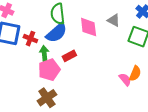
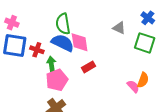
pink diamond: (89, 27) -> (80, 42), moved
blue semicircle: (56, 33) -> (63, 43), turned -110
red rectangle: (69, 56) -> (88, 67), moved

